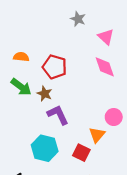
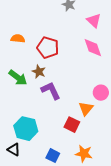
green arrow: (21, 87) -> (18, 78), moved
cyan hexagon: (45, 148) -> (26, 129), moved

